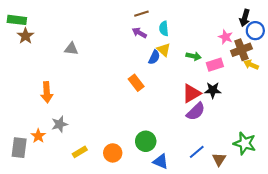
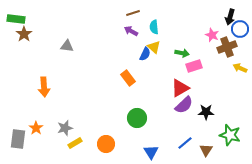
pink rectangle: (215, 65) -> (194, 66), moved
yellow arrow: (251, 65) -> (240, 68), moved
black star: (213, 90) -> (206, 112), moved
gray star: (60, 124) -> (65, 128), moved
green circle: (146, 141) -> (137, 118), moved
blue triangle: (161, 161) -> (151, 152), turned 35

